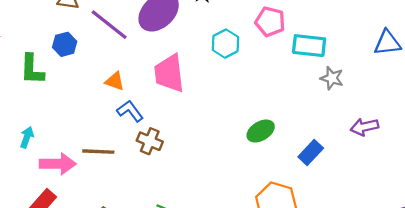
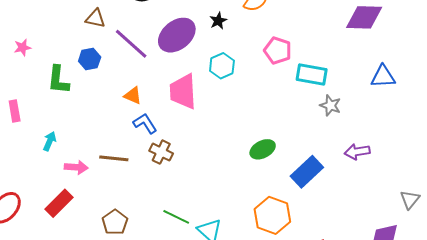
cyan hexagon: (226, 44) -> (222, 66), moved
blue rectangle: (311, 152) -> (307, 172), size x1.4
pink arrow: (58, 164) -> (76, 167), size x0.7

